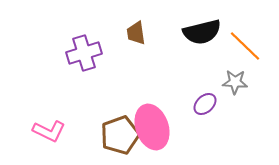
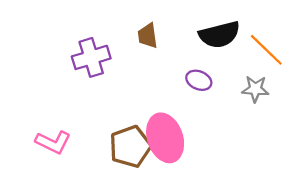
purple ellipse: (205, 104) -> (199, 80), moved, turned 65

